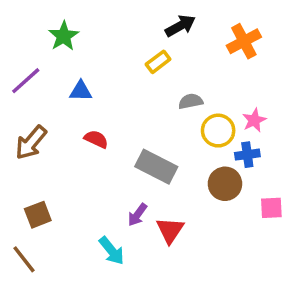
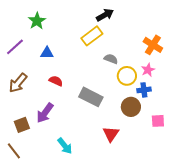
orange cross: (244, 41) -> (153, 45), moved, turned -30
yellow rectangle: (158, 62) -> (92, 36), size x1.5
gray semicircle: (191, 101) -> (111, 59), turned 32
purple arrow: (137, 215) -> (45, 113), moved, size x1.5
red triangle: (170, 230) -> (111, 134), moved

